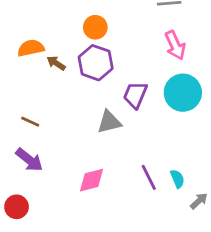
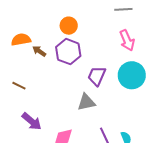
brown line: (30, 122) -> (19, 86), moved
gray triangle: (109, 122) -> (86, 102), moved
purple arrow: (29, 160) -> (32, 121), moved

